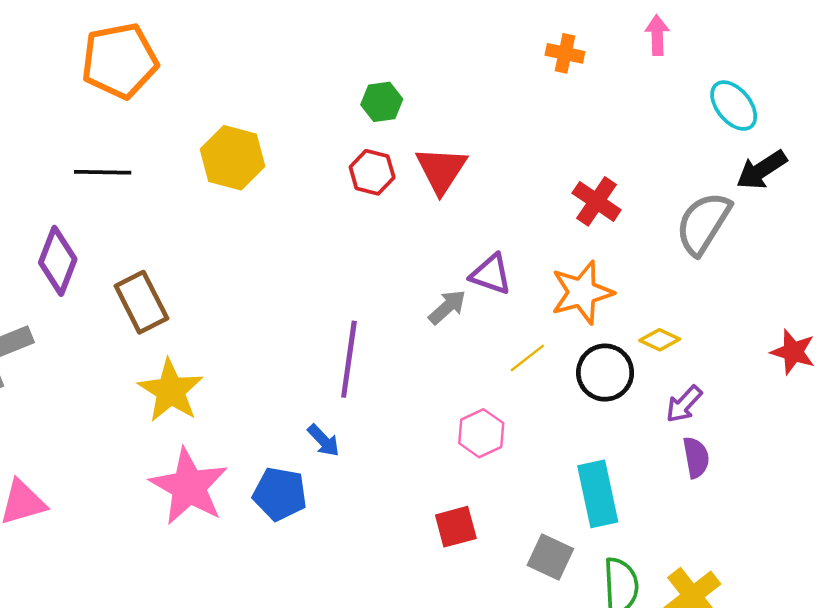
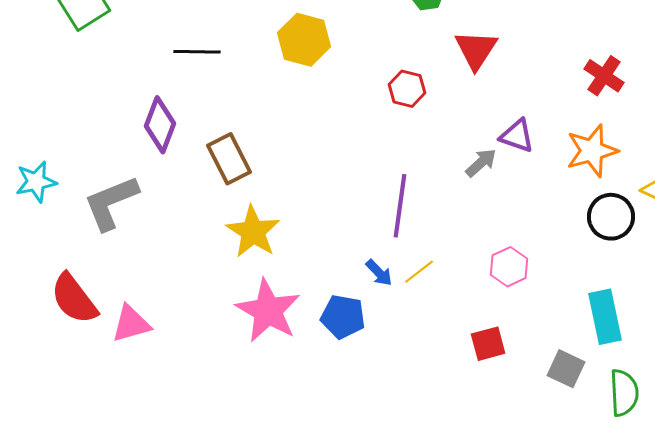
red hexagon: (372, 172) -> (407, 89), moved
yellow line: (527, 358) -> (419, 272), moved

